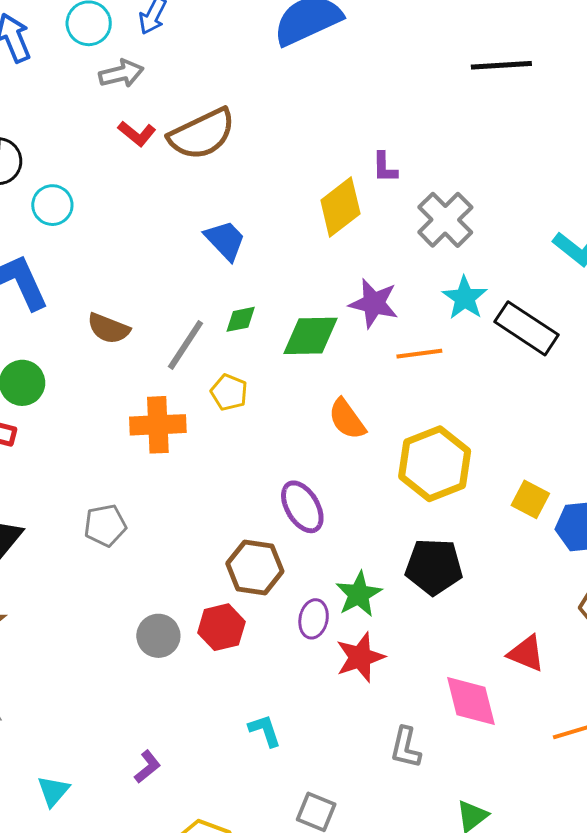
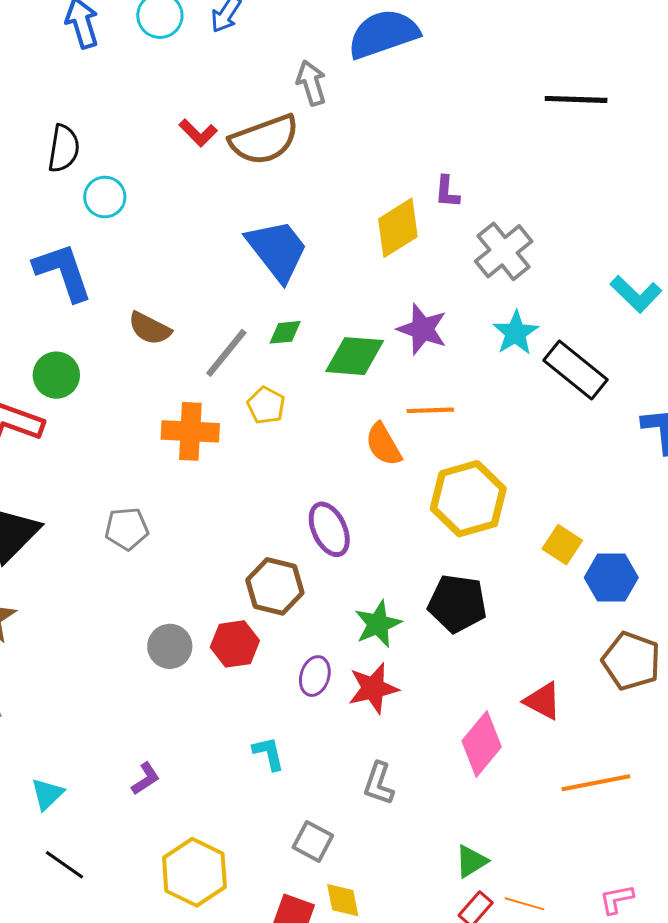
gray arrow: (121, 74) -> (311, 83), moved, turned -99
blue trapezoid: (225, 240) -> (277, 250), size x1.5
orange line: (419, 354) -> (430, 410), moved
purple ellipse: (314, 619) -> (315, 676), moved
pink diamond: (471, 701) -> (482, 744), turned 48
gray L-shape: (406, 748) -> (379, 784), moved

